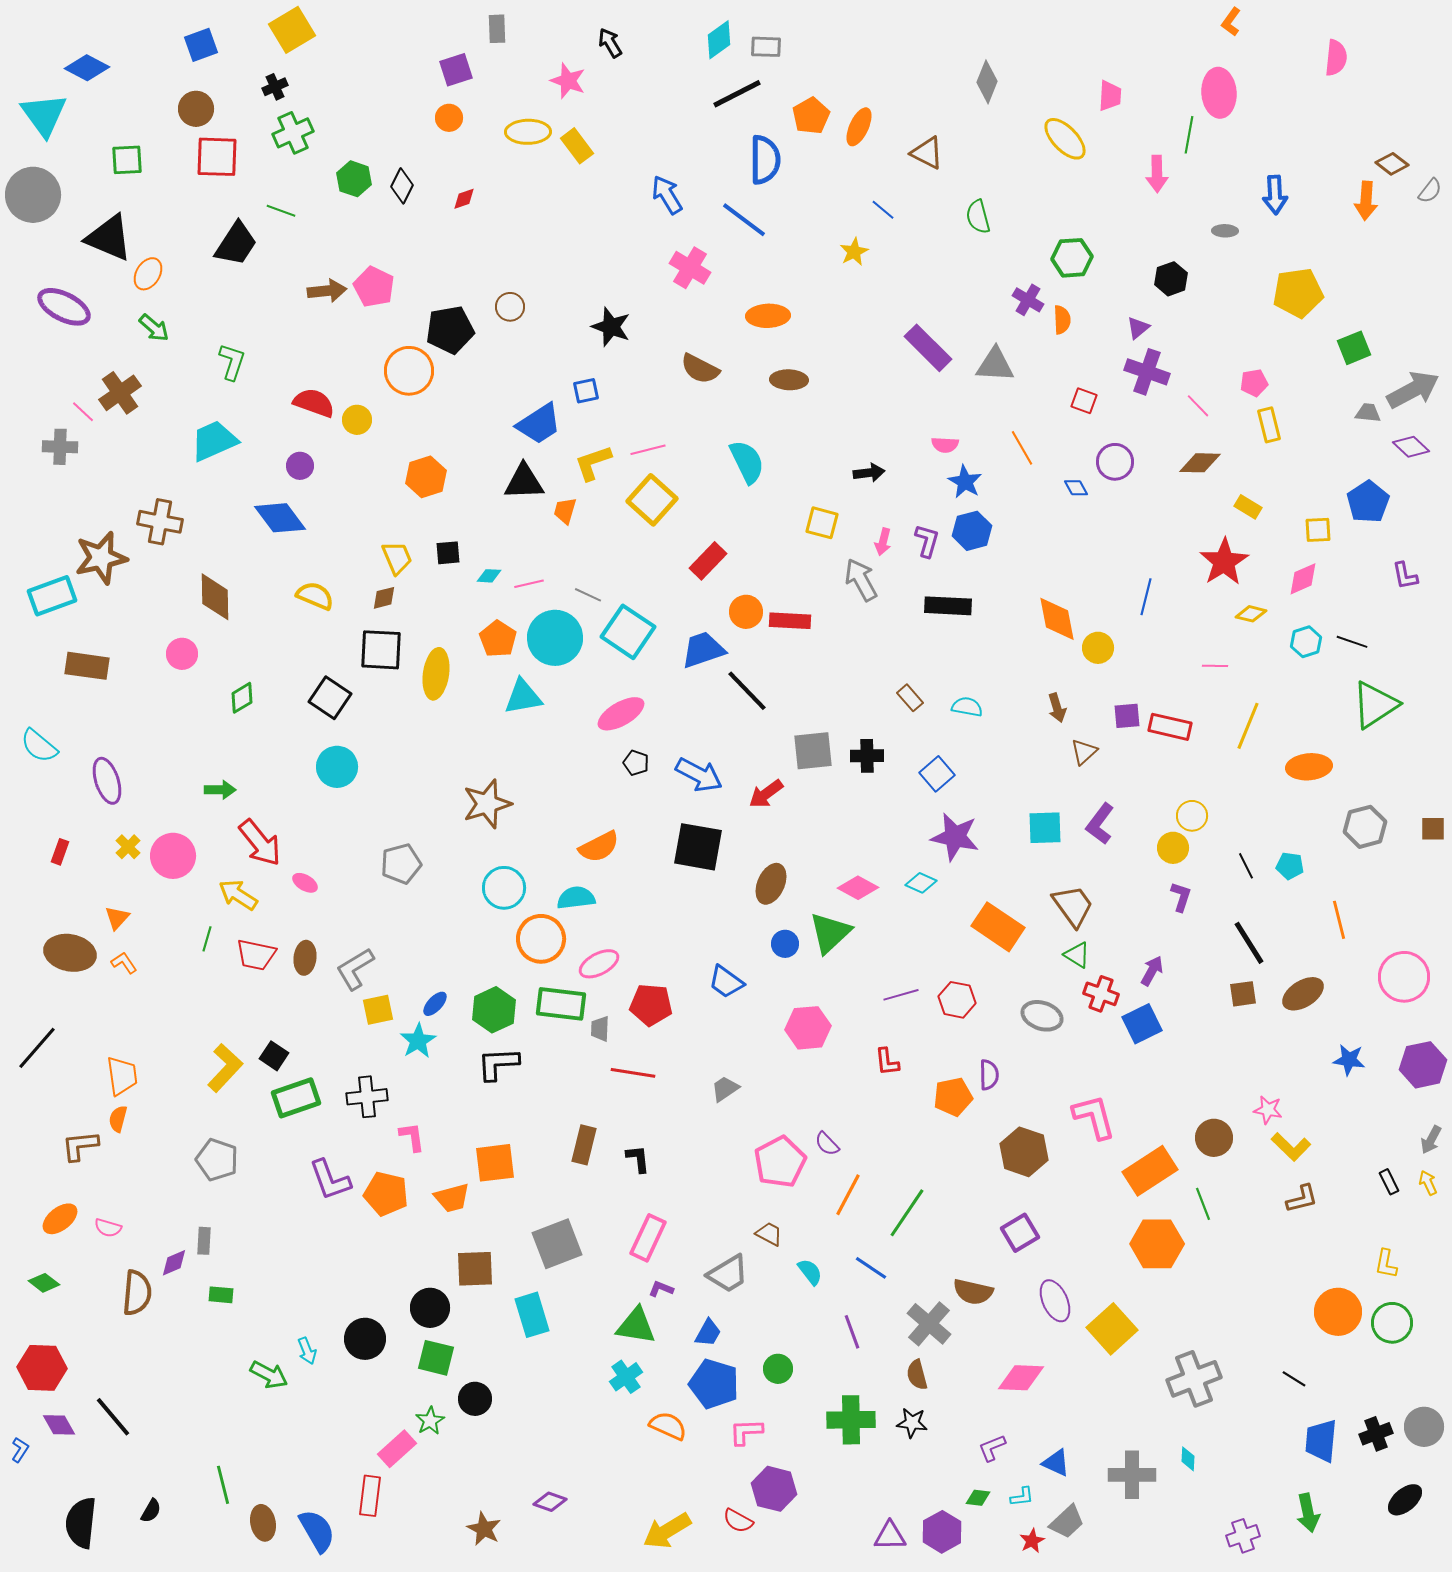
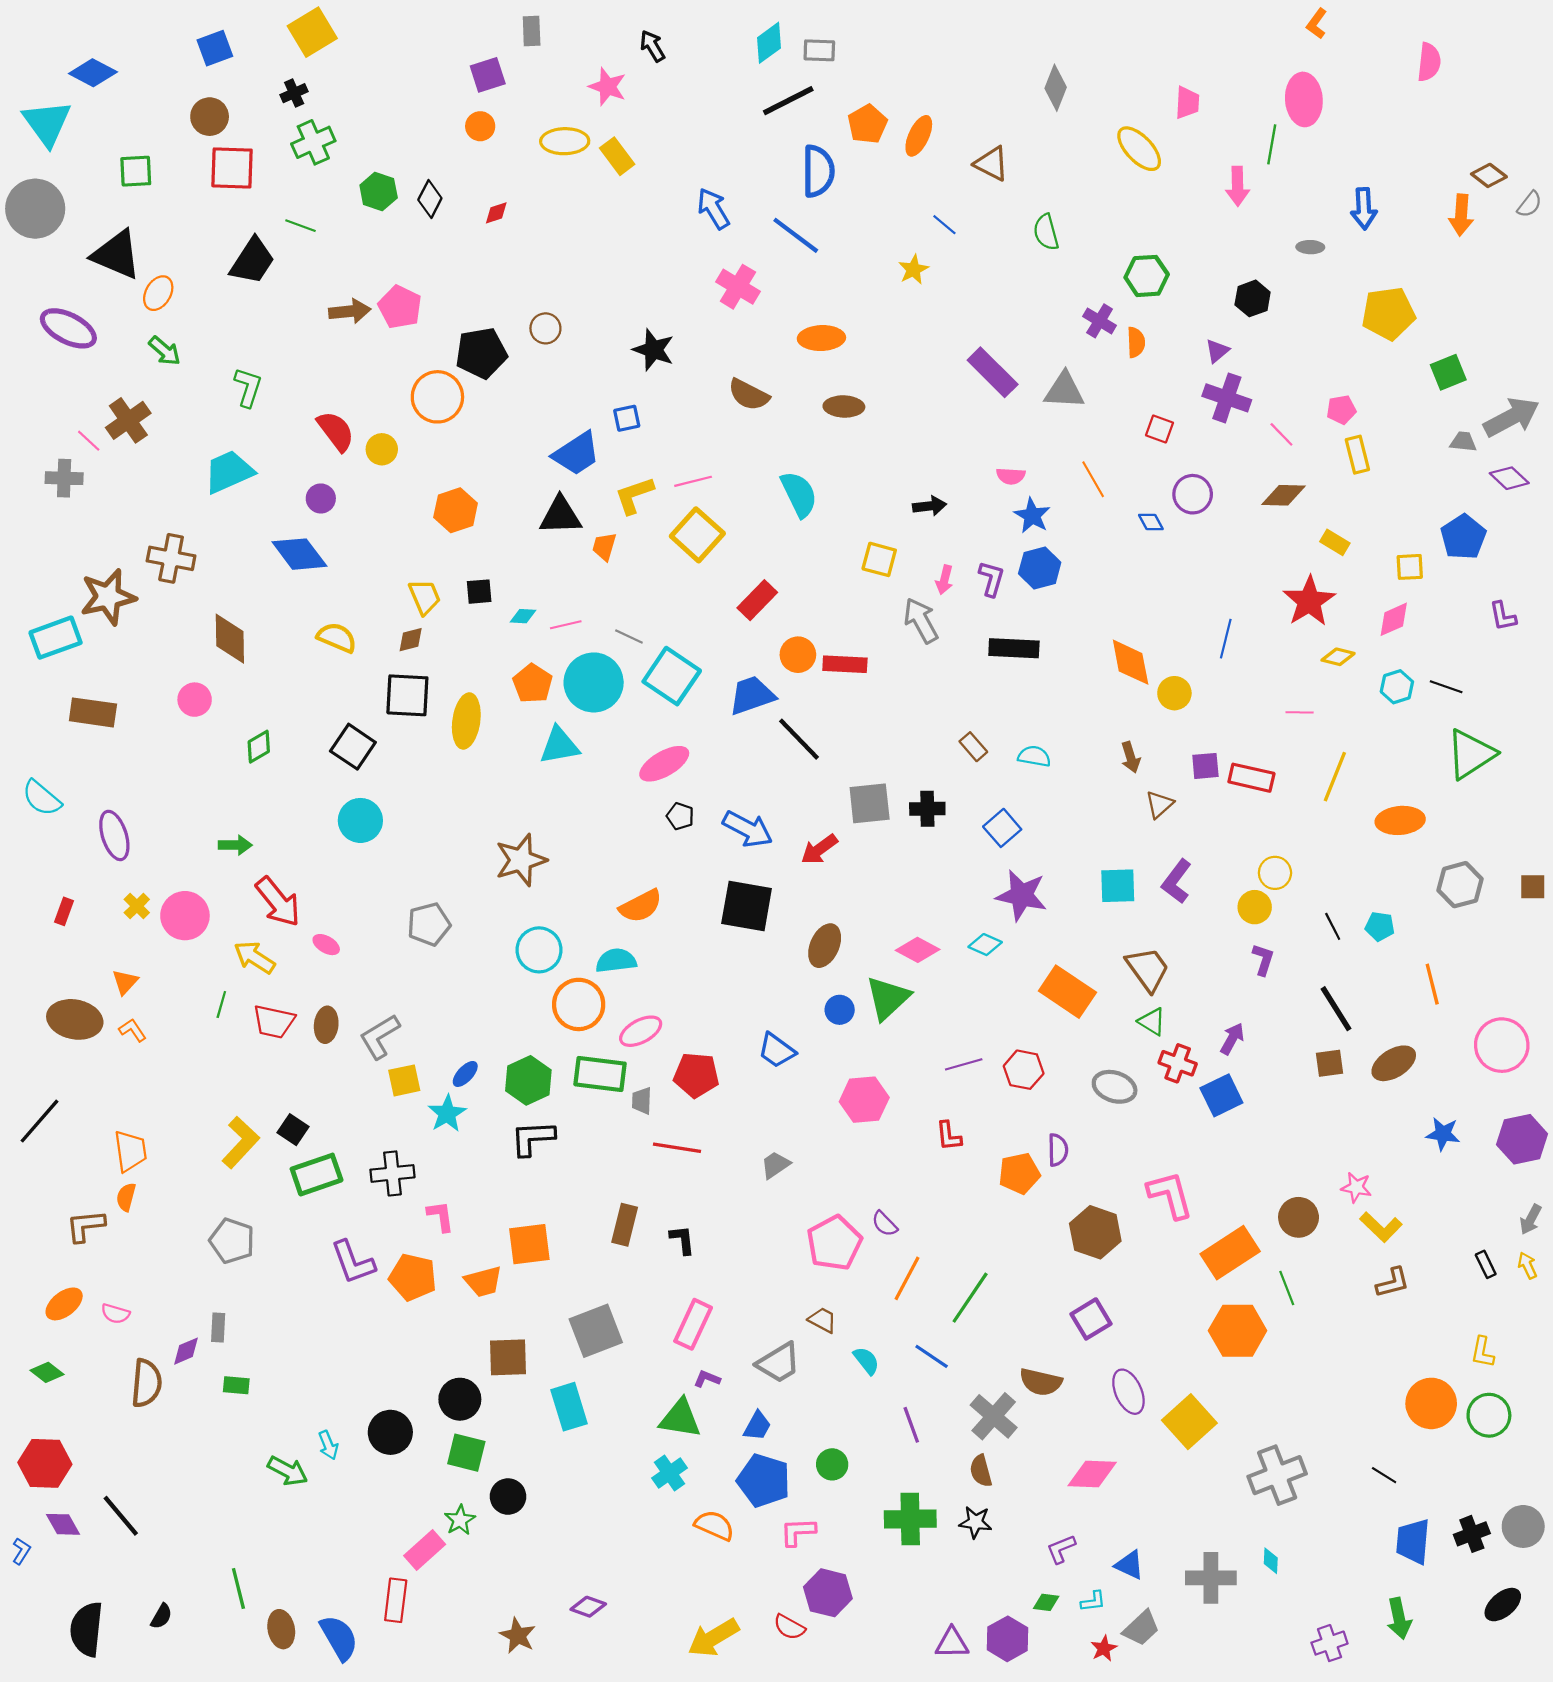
red semicircle: (314, 403) -> (336, 431), turned 33

